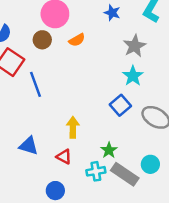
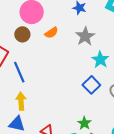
gray star: (135, 46) -> (85, 36), moved
yellow arrow: (73, 127) -> (21, 101), moved

